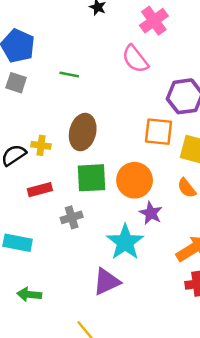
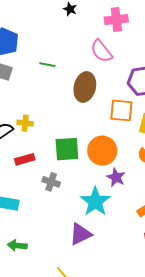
pink cross: (154, 21) -> (116, 20), turned 30
brown ellipse: (83, 132) -> (85, 87), moved
gray cross: (72, 217) -> (51, 182), turned 36

